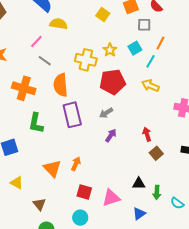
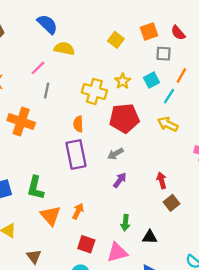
gray line: (45, 61) -> (47, 90), turned 64
orange semicircle: (61, 85) -> (78, 124), moved, size x0.6
green L-shape: (36, 123) -> (36, 188), moved
green arrow: (157, 192) -> (125, 223), moved

